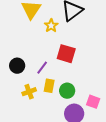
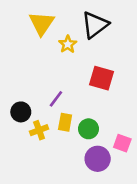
red square: (66, 54) -> (102, 78), moved
black circle: (17, 66) -> (21, 112), moved

